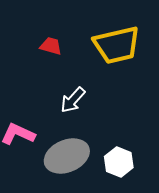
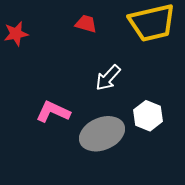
white hexagon: (119, 162) -> (148, 116), moved

